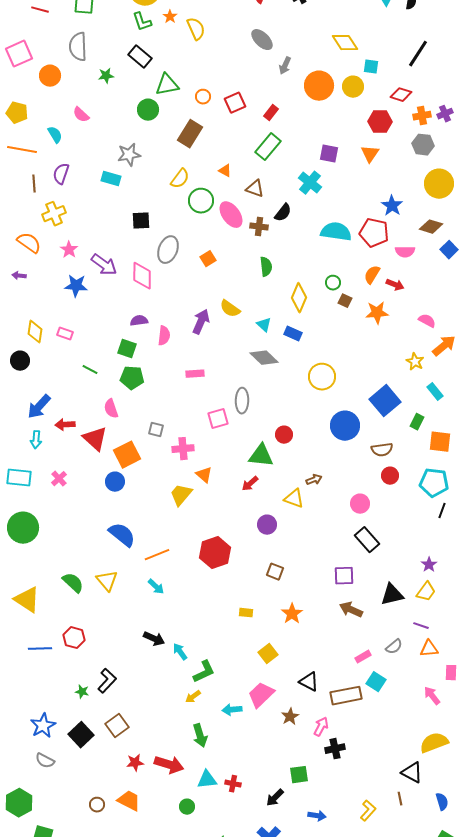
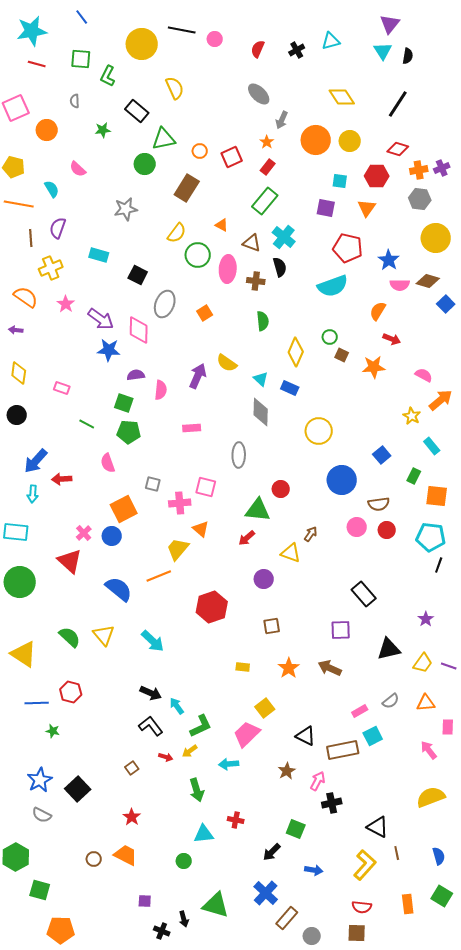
orange star: (170, 17) -> (267, 142), moved
green L-shape: (142, 22) -> (108, 76), moved, turned 45
yellow semicircle: (196, 29) -> (175, 88), moved
gray semicircle: (78, 47) -> (75, 101), size x0.5
black line: (418, 54) -> (398, 104), moved
cyan square: (371, 67) -> (340, 181), moved
cyan rectangle: (111, 179) -> (99, 255), moved
cyan cross: (310, 183) -> (284, 237), moved
black semicircle: (283, 213) -> (280, 267), turned -54
pink ellipse: (231, 215) -> (228, 269), turned 40
black square: (141, 221) -> (138, 275), turned 30
cyan semicircle: (336, 232) -> (333, 286), turned 152
red pentagon: (374, 233) -> (348, 248), moved
pink semicircle: (405, 252) -> (400, 285), moved
orange semicircle: (372, 275) -> (378, 311), moved
blue star: (76, 286) -> (109, 350), moved
yellow diamond: (35, 332) -> (19, 373), moved
gray diamond: (264, 358) -> (261, 412), turned 48
blue square: (385, 401) -> (382, 455), size x0.6
pink square: (218, 419) -> (206, 487), moved, turned 30
red triangle: (95, 439) -> (70, 561), moved
pink cross: (59, 479) -> (84, 533), moved
brown arrow: (314, 480) -> (311, 534), turned -35
pink circle: (360, 504) -> (357, 527), moved
orange line: (157, 555) -> (159, 576), moved
brown square: (275, 572) -> (272, 626), turned -30
cyan arrow: (156, 587) -> (153, 641), size x1.4
yellow trapezoid: (426, 592) -> (423, 663), moved
brown arrow: (351, 610) -> (330, 668), moved
purple line: (421, 626) -> (449, 666), moved
black L-shape: (107, 681) -> (151, 726), moved, turned -80
cyan square: (376, 682) -> (373, 736), turned 30
green star: (82, 692) -> (53, 731), moved
pink trapezoid: (261, 695) -> (247, 734), moved
brown square: (117, 726) -> (132, 768), moved, size x0.6
red star: (135, 763) -> (132, 817), turned -30
red arrow: (169, 765) -> (166, 757), moved, size x0.5
black triangle: (412, 773) -> (378, 827), moved
green square: (299, 775) -> (296, 829), turned 30
red cross: (233, 784) -> (236, 820), moved
yellow L-shape: (368, 811) -> (365, 865), size x1.4

